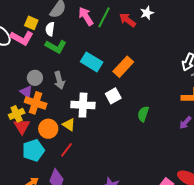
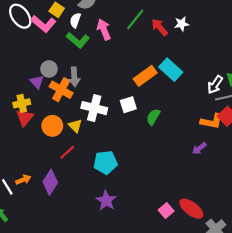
pink arrow: (86, 16) -> (104, 30), moved
cyan rectangle: (92, 62) -> (171, 70), moved
orange cross: (36, 103) -> (61, 90), moved
green semicircle: (143, 114) -> (153, 117), moved
cyan pentagon: (33, 150) -> (105, 162), moved

